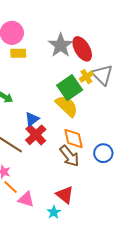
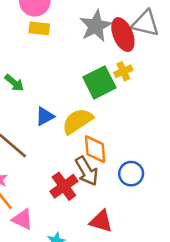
gray triangle: (102, 75) -> (145, 23), moved, turned -40
yellow semicircle: (67, 106) -> (77, 121), moved, turned -85
red cross: (36, 135) -> (64, 186), moved
red triangle: (65, 195) -> (101, 221), moved, turned -30

